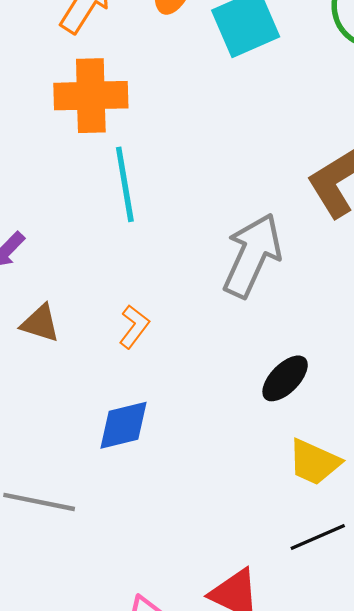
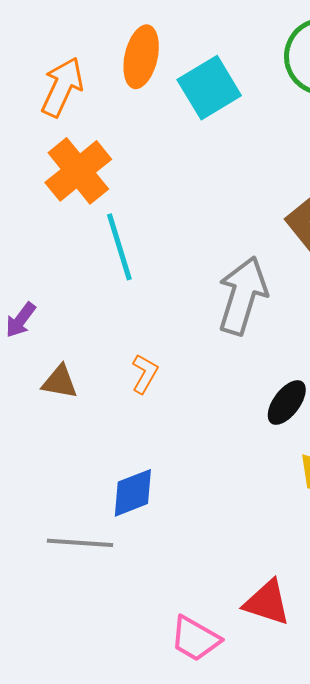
orange cross: (91, 96) -> (78, 171), turned -30
blue diamond: (124, 425) -> (133, 493), moved

